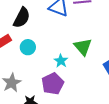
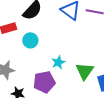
green triangle: (83, 47) -> (85, 71), moved

